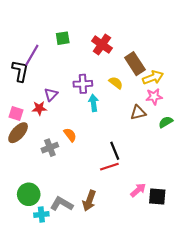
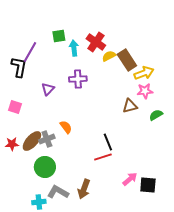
yellow semicircle: (116, 83) -> (109, 56), moved, turned -64
cyan arrow: (93, 103) -> (74, 48), moved
red star: (39, 108) -> (12, 144), moved
brown ellipse: (18, 133) -> (32, 141), moved
green circle: (29, 194) -> (45, 167), moved

